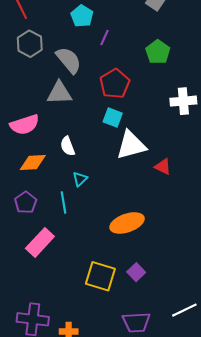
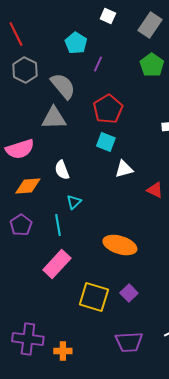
green pentagon: (158, 52) -> (152, 65), moved
white triangle: (131, 145) -> (124, 169), size x0.6
orange ellipse: (127, 223) -> (120, 245), turned 36
pink rectangle: (40, 242) -> (57, 264), moved

